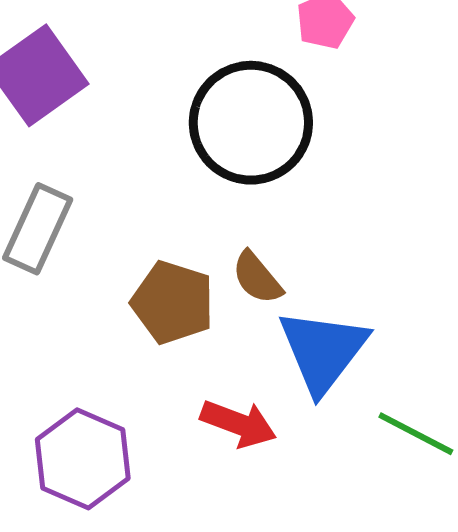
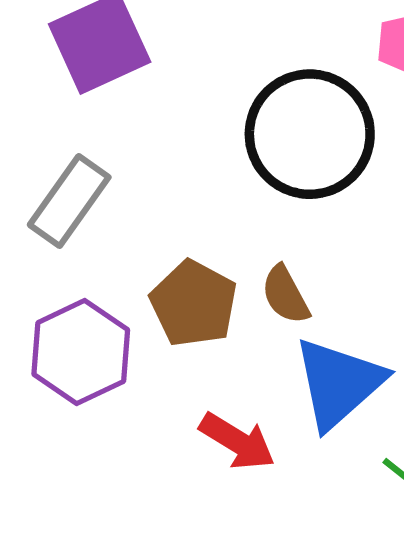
purple hexagon: (83, 459) -> (81, 352), moved

